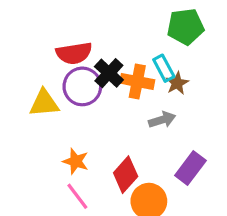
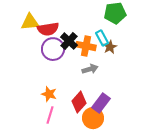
yellow triangle: (44, 103) -> (30, 22), moved
gray arrow: (162, 120) -> (90, 69), moved
purple rectangle: (190, 168) -> (101, 103), moved
pink line: (77, 196) -> (50, 115), turned 54

